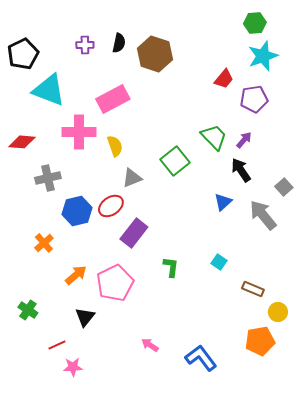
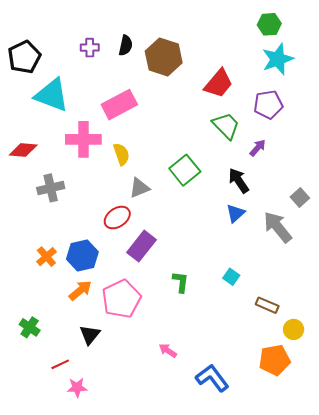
red trapezoid: (224, 79) -> (219, 83), moved, size x1.4
green trapezoid: (214, 137) -> (226, 126), moved
black arrow: (241, 170) -> (239, 181), moved
blue hexagon: (77, 211) -> (82, 256), moved
pink arrow: (150, 345) -> (168, 351), moved

